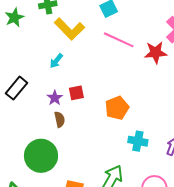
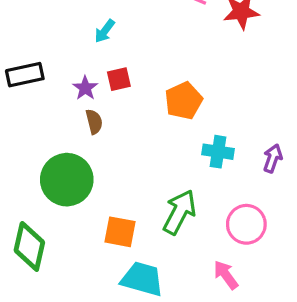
cyan arrow: (56, 61) -> (105, 31), moved
black rectangle: (16, 88) -> (25, 75), turned 40

